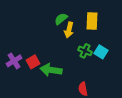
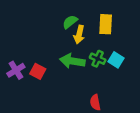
red square: (33, 62) -> (38, 71), turned -32
green arrow: (51, 70) -> (72, 61), moved

